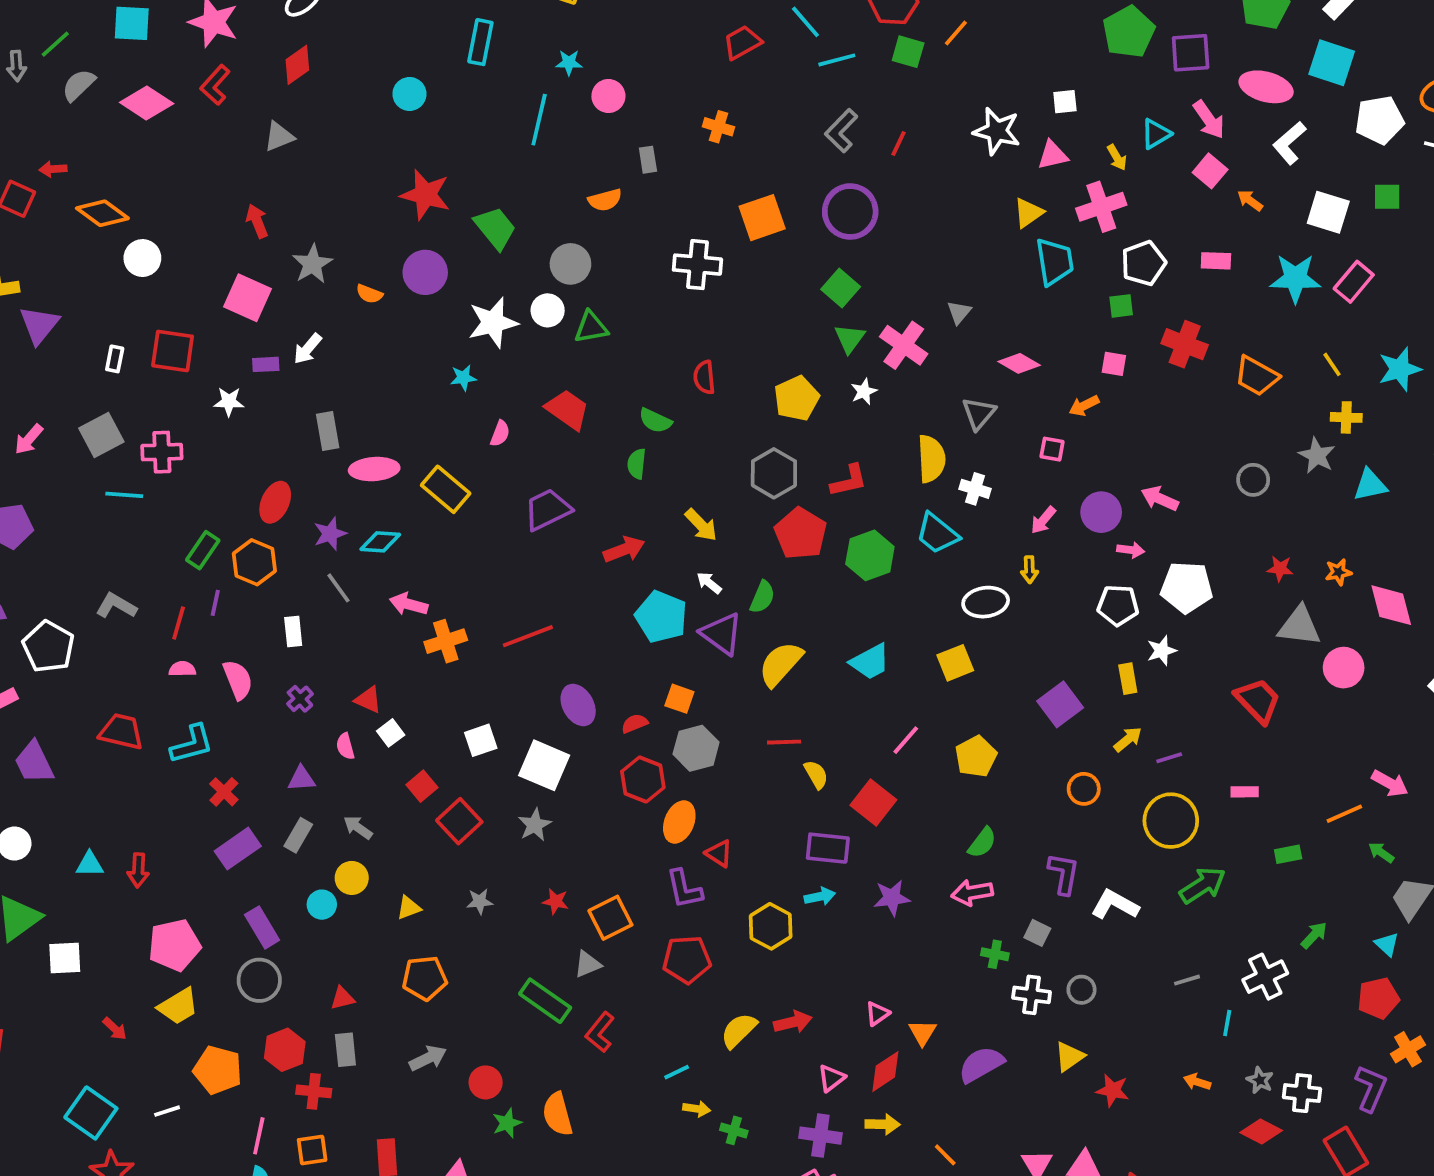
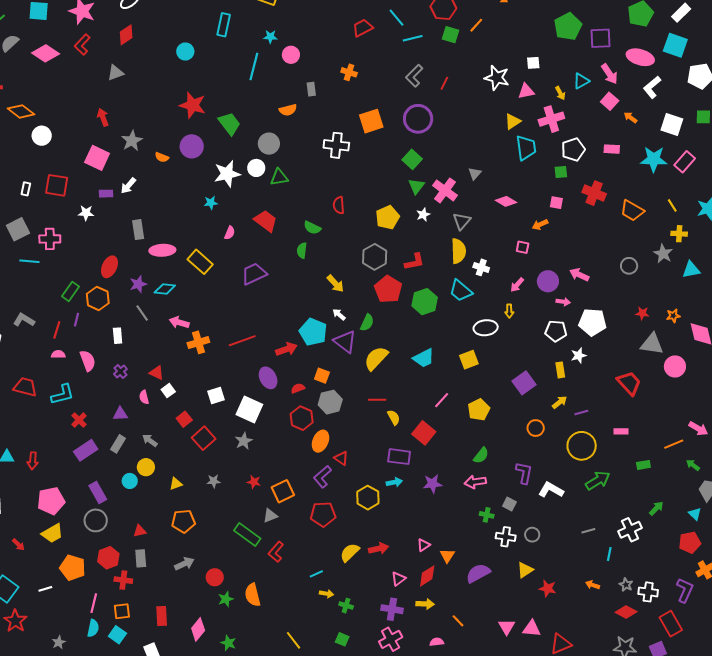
gray triangle: (979, 413) -> (462, 221), moved
red arrow: (624, 549) -> (286, 349), moved
purple L-shape: (684, 889) -> (322, 477), turned 60

